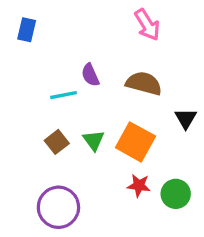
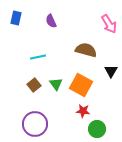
pink arrow: (147, 25) -> (109, 24), moved
purple semicircle: (90, 75) -> (51, 21), moved
green circle: (176, 194) -> (97, 129), moved

